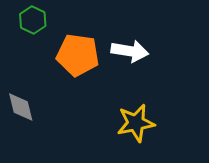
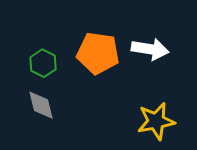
green hexagon: (33, 20) -> (43, 63), moved

